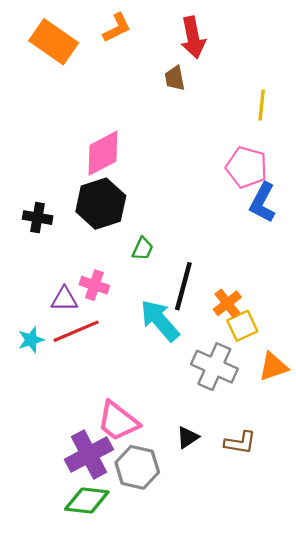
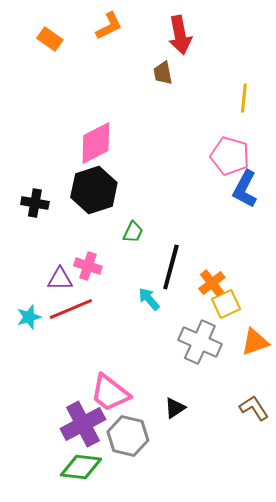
orange rectangle: (54, 42) -> (50, 39), size x0.6
cyan arrow: (160, 320) -> (149, 299), size x0.6
brown L-shape: (240, 443) -> (254, 408), moved, turned -132

